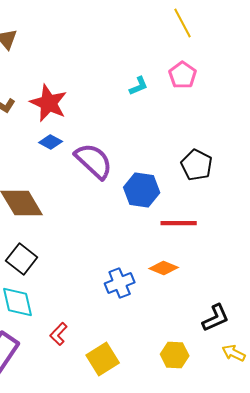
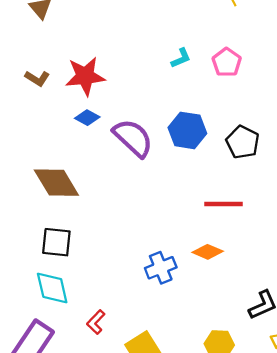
pink pentagon: (183, 75) -> (227, 62), moved
red star: (49, 103) -> (85, 76), turned -30
blue hexagon: (142, 190) -> (187, 130), moved
black square: (22, 259) -> (56, 242), turned -32

